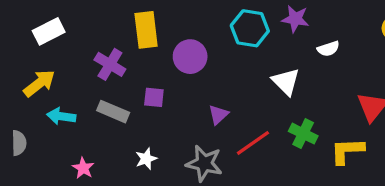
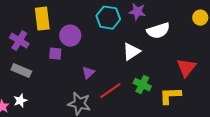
white semicircle: (328, 49) -> (158, 31), size x1.6
white triangle: (286, 82) -> (131, 52), turned 42
purple square: (154, 97) -> (55, 54), moved
white star: (146, 159) -> (20, 101), moved

